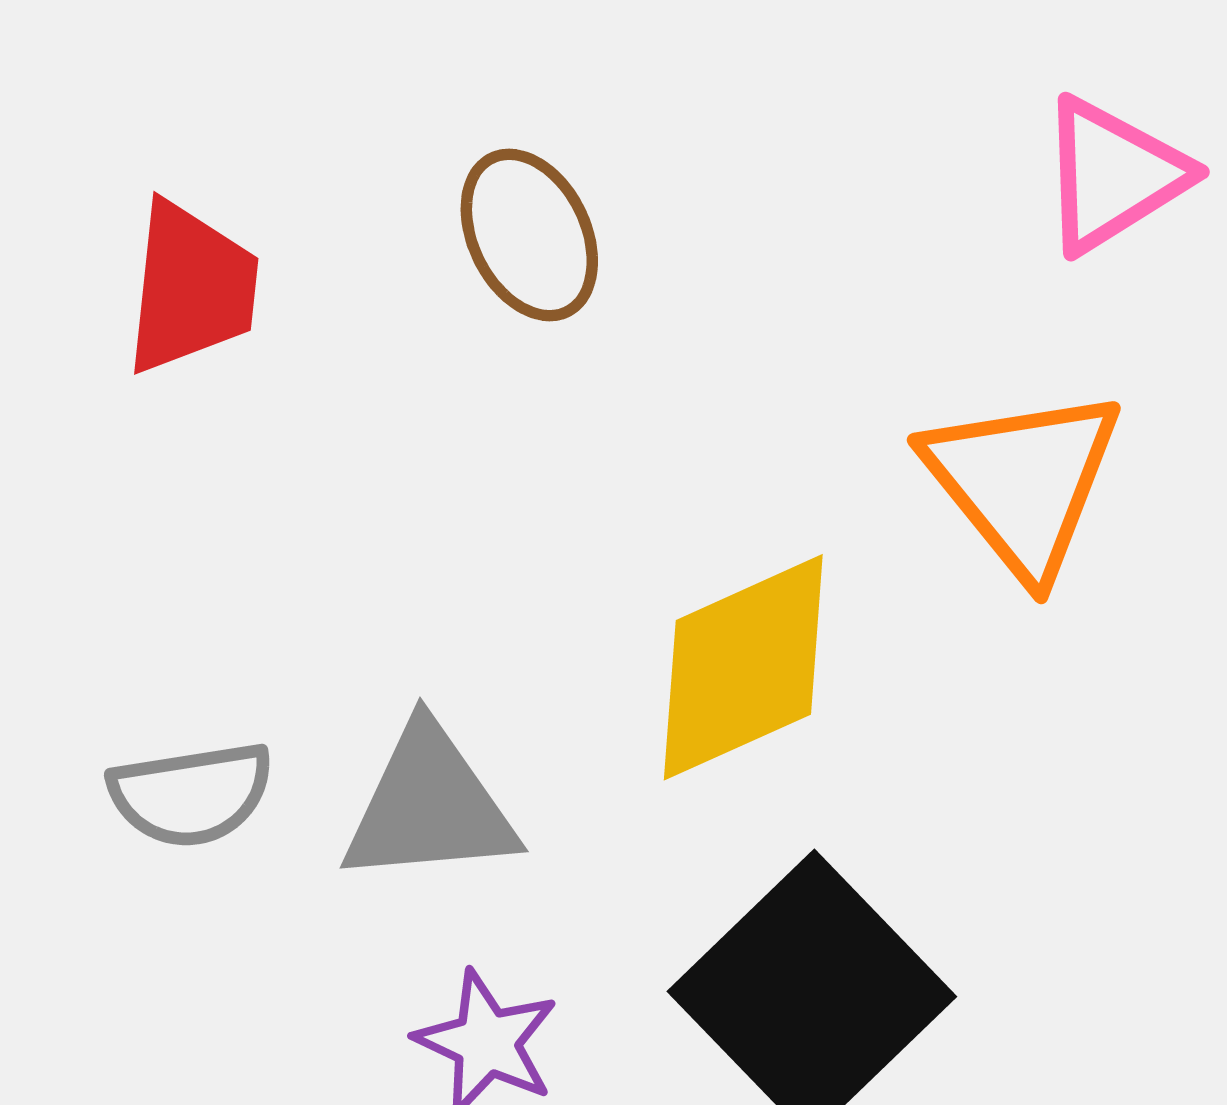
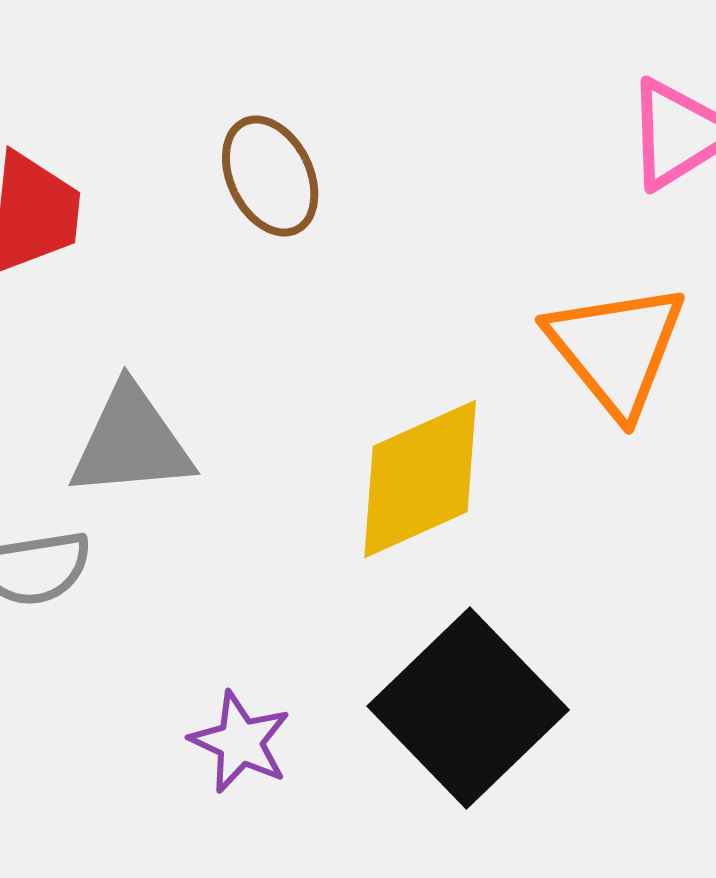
gray triangle: (429, 806) -> (131, 442), moved

